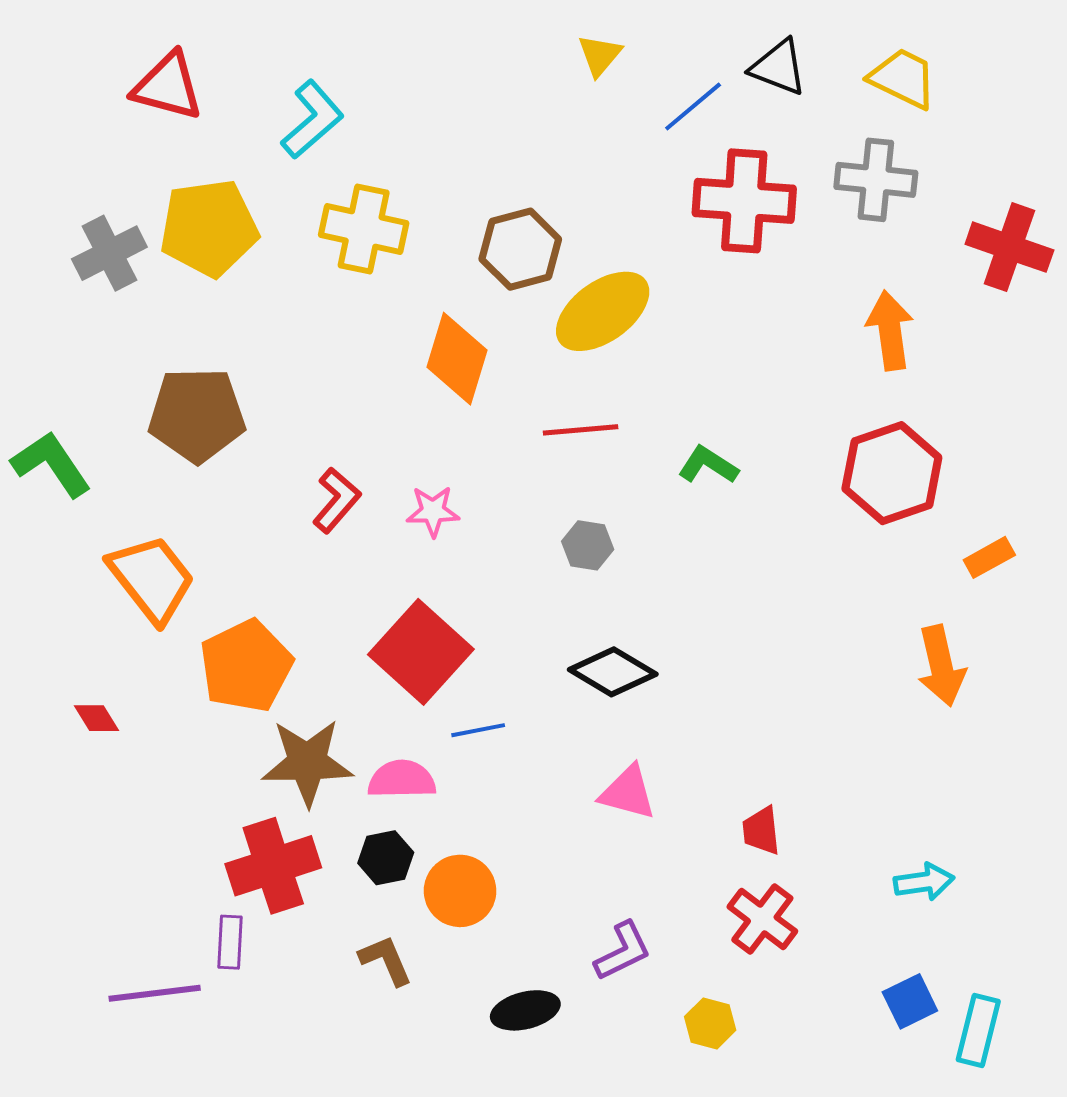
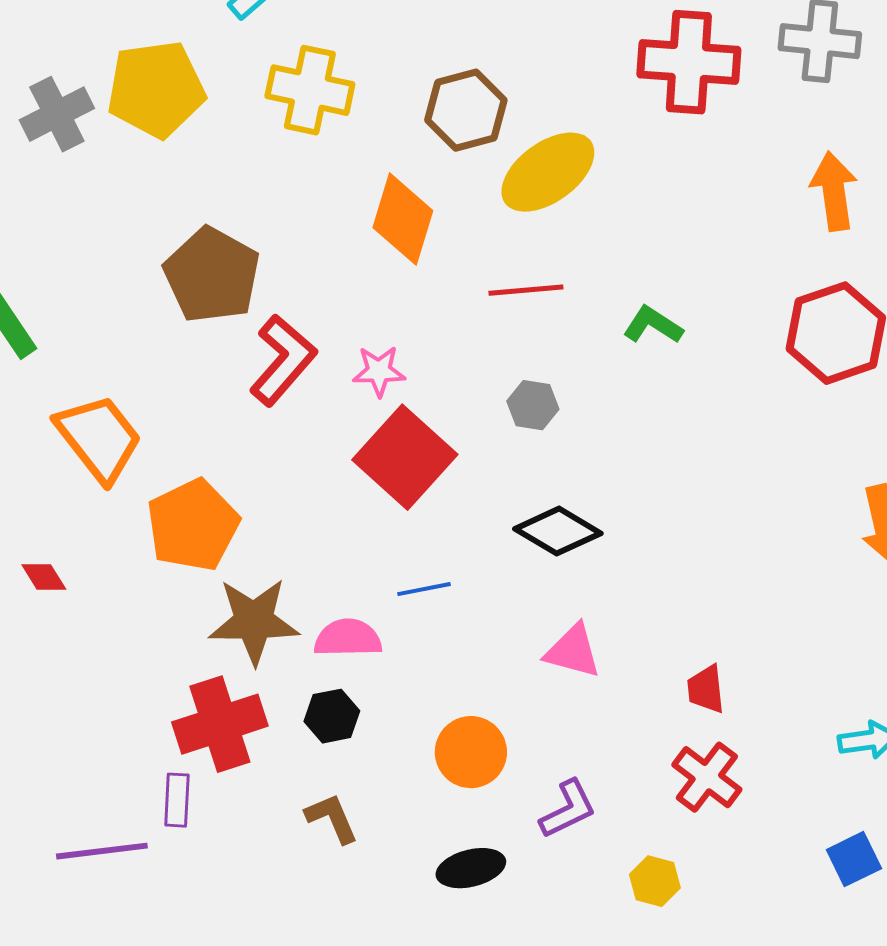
brown pentagon: (197, 415) -> (212, 275), moved, turned 30
red L-shape: (336, 500) -> (283, 360), size x1.4
red square: (421, 652) -> (405, 457), moved
orange circle: (460, 891) -> (471, 752), moved

